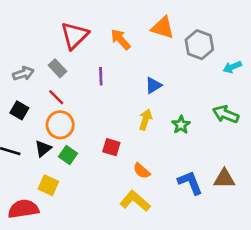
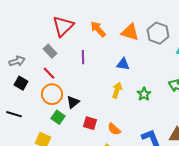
orange triangle: (163, 28) -> (130, 32), moved
gray arrow: (23, 74) -> (17, 61), moved
blue triangle: (153, 85) -> (123, 64), turned 40
red square: (111, 147) -> (90, 123), moved
black triangle: (43, 148) -> (73, 102), moved

